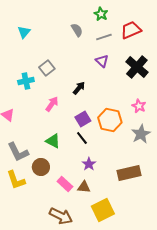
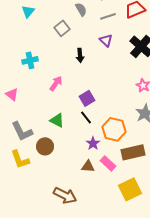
gray square: (47, 68) -> (62, 28), moved
black arrow: (79, 88) -> (80, 55), moved, turned 136
orange hexagon: (110, 120) -> (114, 129), moved
pink rectangle: (65, 184) -> (108, 163), moved
yellow square: (103, 210) -> (130, 189), moved

